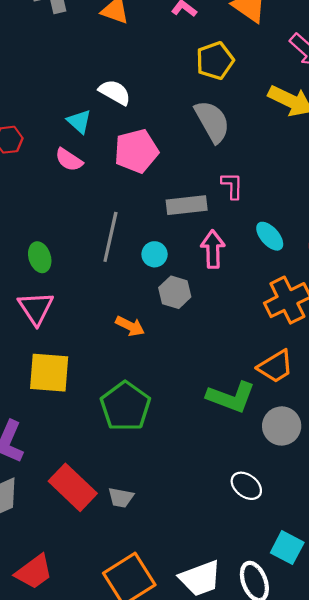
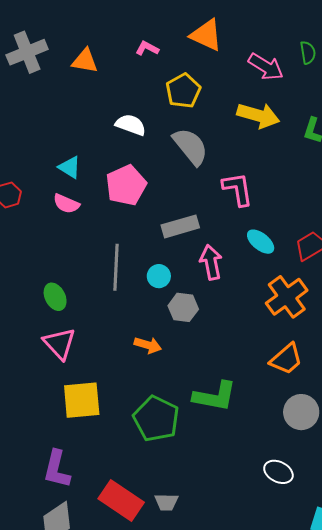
white semicircle: (115, 92) -> (131, 125), moved
pink L-shape: (232, 186) -> (238, 189), moved, size x1.4
green L-shape: (231, 397) -> (215, 396), moved

